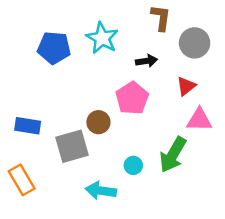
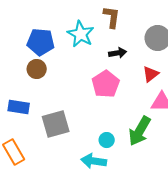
brown L-shape: (161, 18) -> (112, 17), moved
brown circle: (98, 122) -> (37, 69), moved
cyan arrow: (101, 191) -> (94, 161), moved

